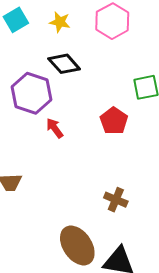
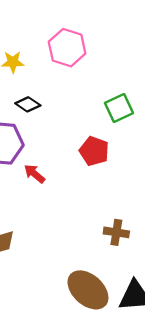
black diamond: (64, 64) -> (28, 104), size x0.7

